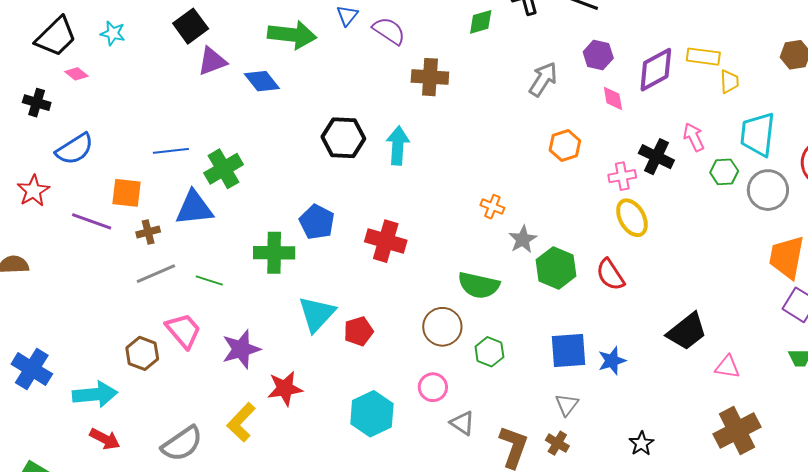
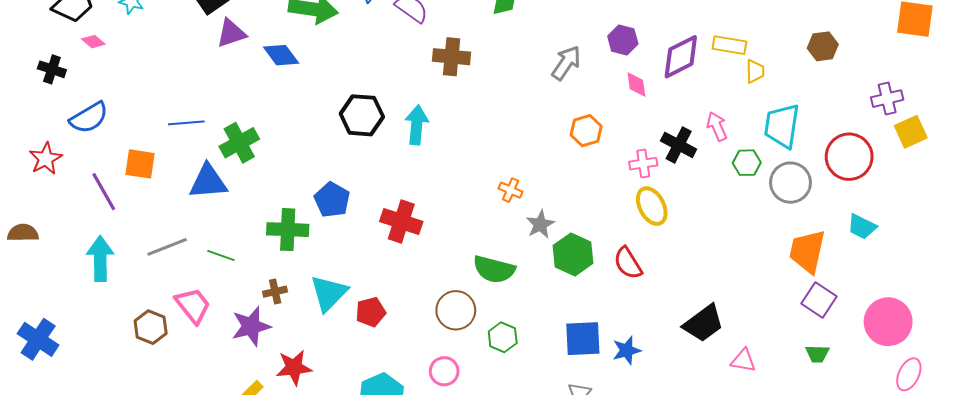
purple line: (92, 221) -> (104, 192), turned 39
brown cross: (148, 232) -> (275, 292), moved
cyan arrow: (95, 394) -> (100, 259), moved, turned -87

